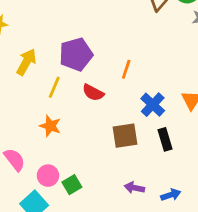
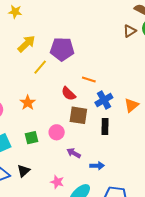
orange line: (126, 69) -> (89, 79), moved, turned 72
red semicircle: (93, 93) -> (68, 94), moved
orange star: (50, 126) -> (28, 103), moved
pink circle: (48, 176) -> (57, 132), moved

